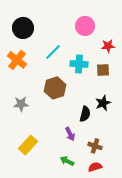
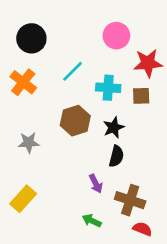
red star: (108, 46) -> (148, 63), size x1.5
black star: (103, 103) -> (114, 127), moved
yellow rectangle: (28, 145) -> (23, 199), moved
brown cross: (95, 146) -> (130, 200), size x1.5
red semicircle: (95, 167) -> (142, 229), moved, turned 40

